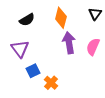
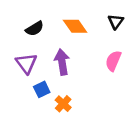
orange diamond: (61, 18) -> (75, 26), turned -50
purple arrow: (69, 43) -> (62, 62), moved

